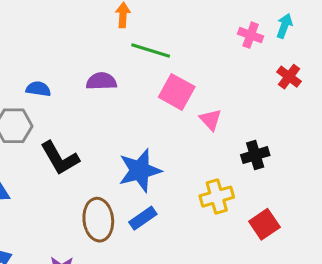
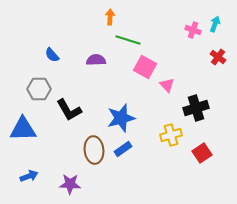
blue semicircle: (38, 89) -> (52, 55), moved, turned -140
black cross: (255, 155) -> (196, 108), size x1.4

